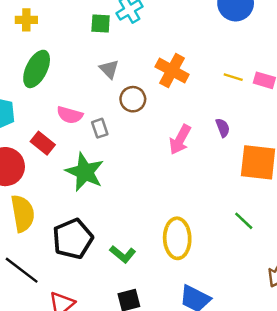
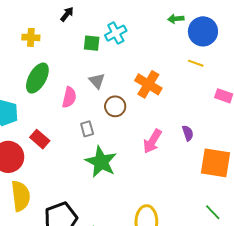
yellow line: (233, 77) -> (196, 63), moved
pink semicircle: (70, 115) -> (69, 97), moved, turned -95
green star: (85, 172) -> (101, 162), moved
green line: (244, 221) -> (213, 212), moved

